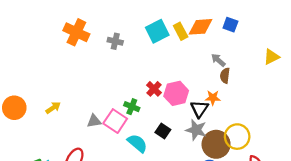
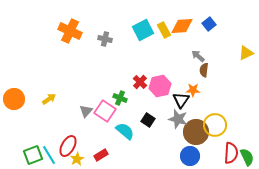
blue square: (230, 25) -> (209, 24), turned 32
gray triangle: (94, 121) -> (86, 111), turned -40

